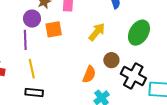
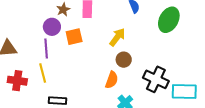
green ellipse: (139, 33) -> (169, 20), moved
brown circle: (111, 60) -> (124, 60), moved
yellow line: (32, 69) -> (43, 73), moved

